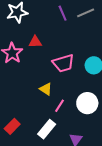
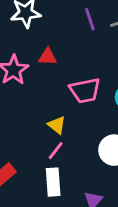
pink line: (59, 106) -> (56, 151), moved
white rectangle: (47, 129) -> (53, 182), turned -48

